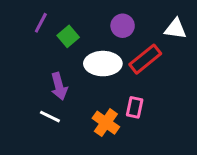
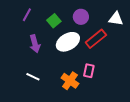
green square: (68, 36) -> (54, 21), moved
white ellipse: (103, 64) -> (68, 42), turned -30
purple arrow: (59, 86) -> (35, 44), moved

